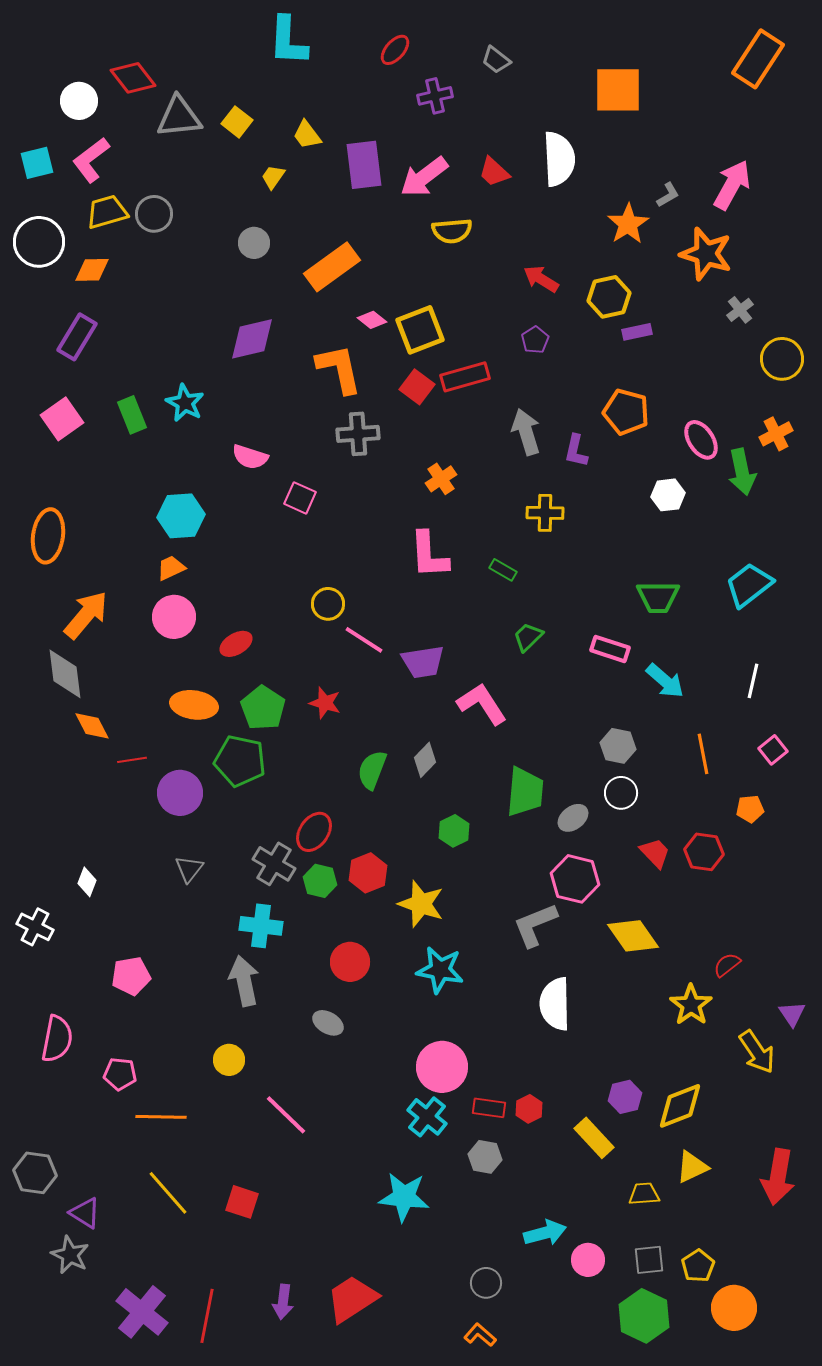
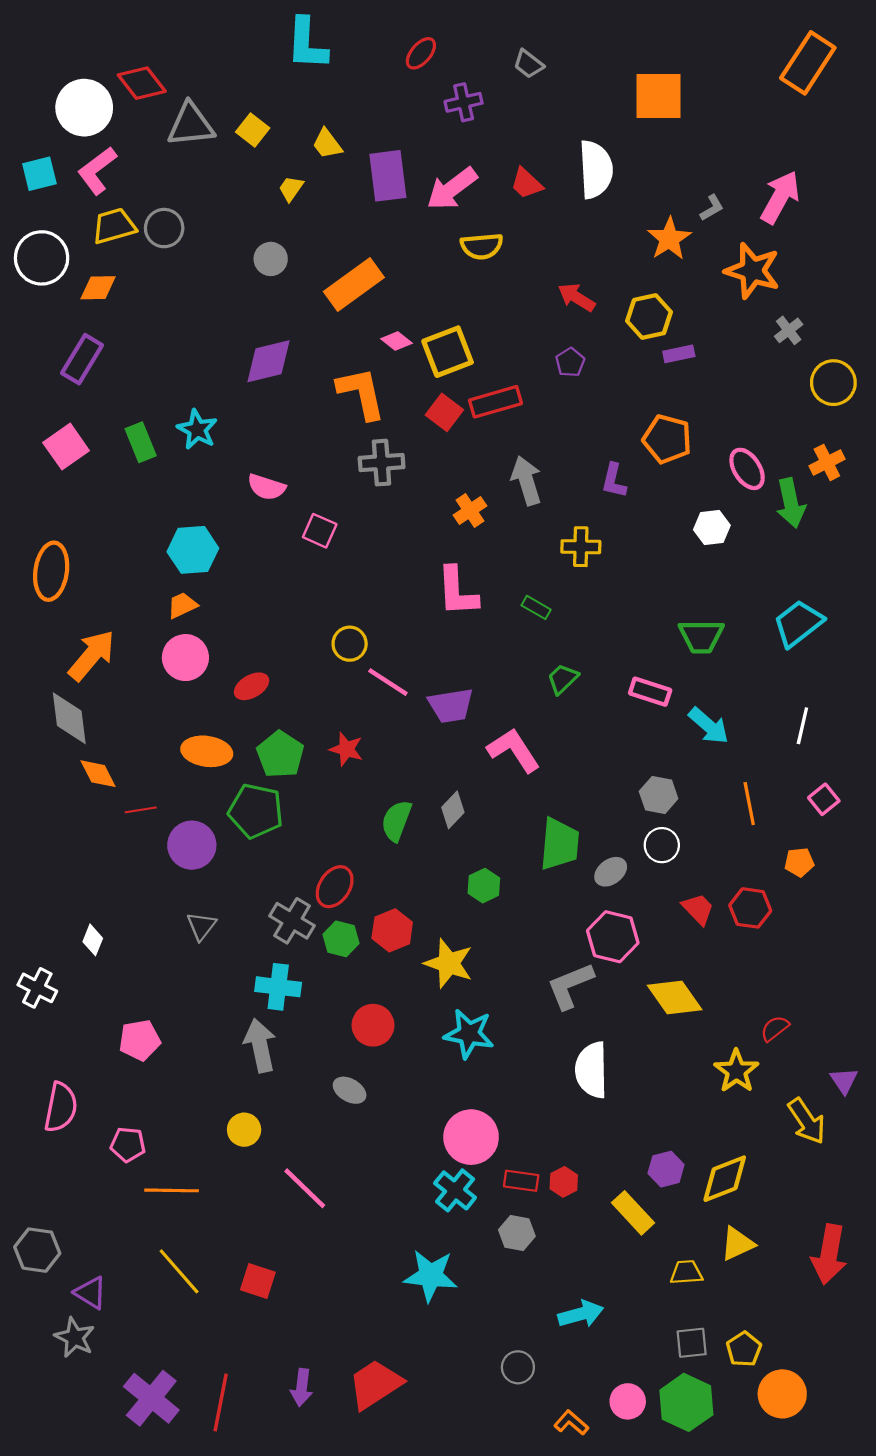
white circle: (79, 101) -> (84, 108), size x1.4
gray arrow: (526, 432) -> (526, 481), moved
pink circle: (588, 1260) -> (628, 1401), moved
orange L-shape: (480, 1335) -> (571, 1423), moved

